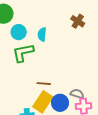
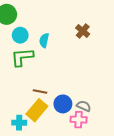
gray semicircle: (77, 94) -> (84, 106), moved
blue circle: (60, 103) -> (63, 104), moved

